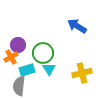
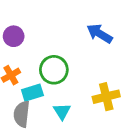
purple circle: (18, 45) -> (14, 36), moved
cyan triangle: (49, 69) -> (62, 111), moved

